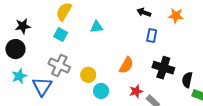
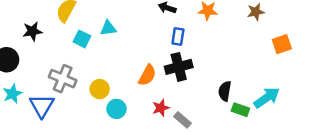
black star: (23, 26) -> (32, 31), moved
cyan square: (61, 35) -> (82, 39), moved
black cross: (163, 68) -> (179, 67), moved, turned -30

